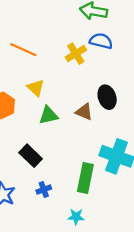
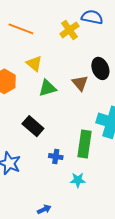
brown triangle: (84, 112) -> (80, 83), turned 30
blue cross: (44, 190) -> (56, 157), moved, turned 32

